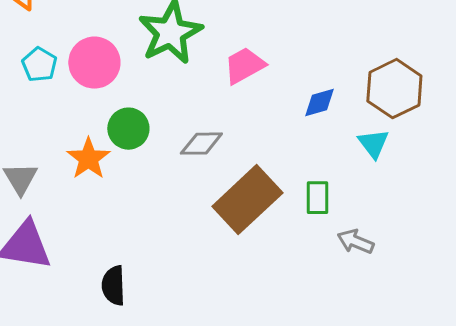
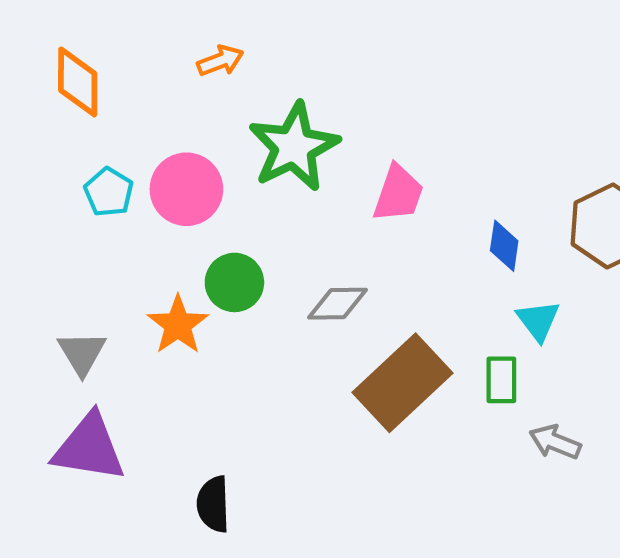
pink trapezoid: (244, 66) -> (398, 193), turned 138
blue diamond: (319, 103) -> (504, 246), turned -66
cyan triangle: (373, 144) -> (538, 321), moved

